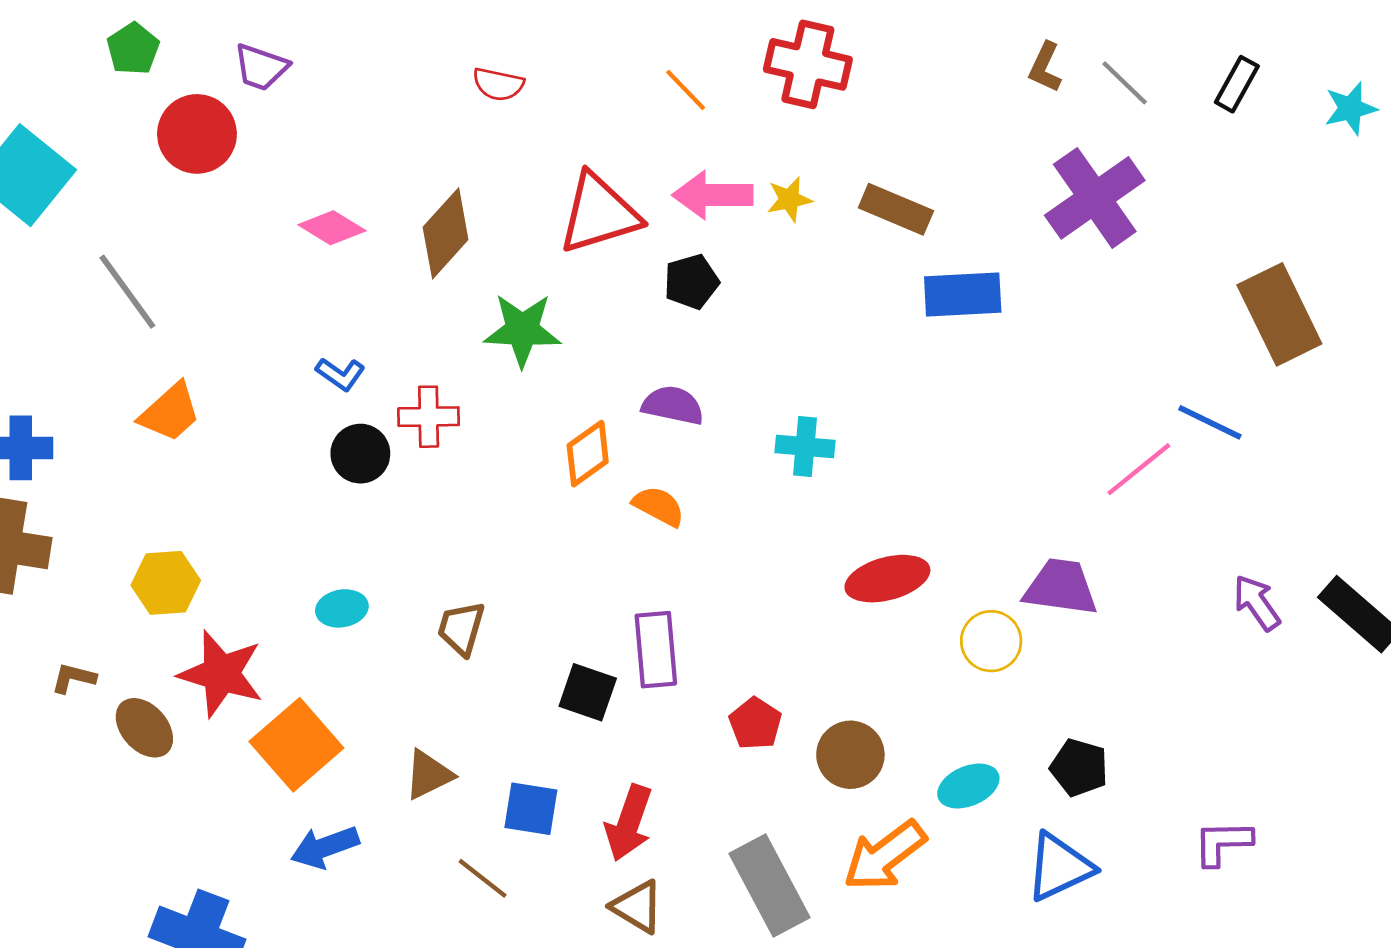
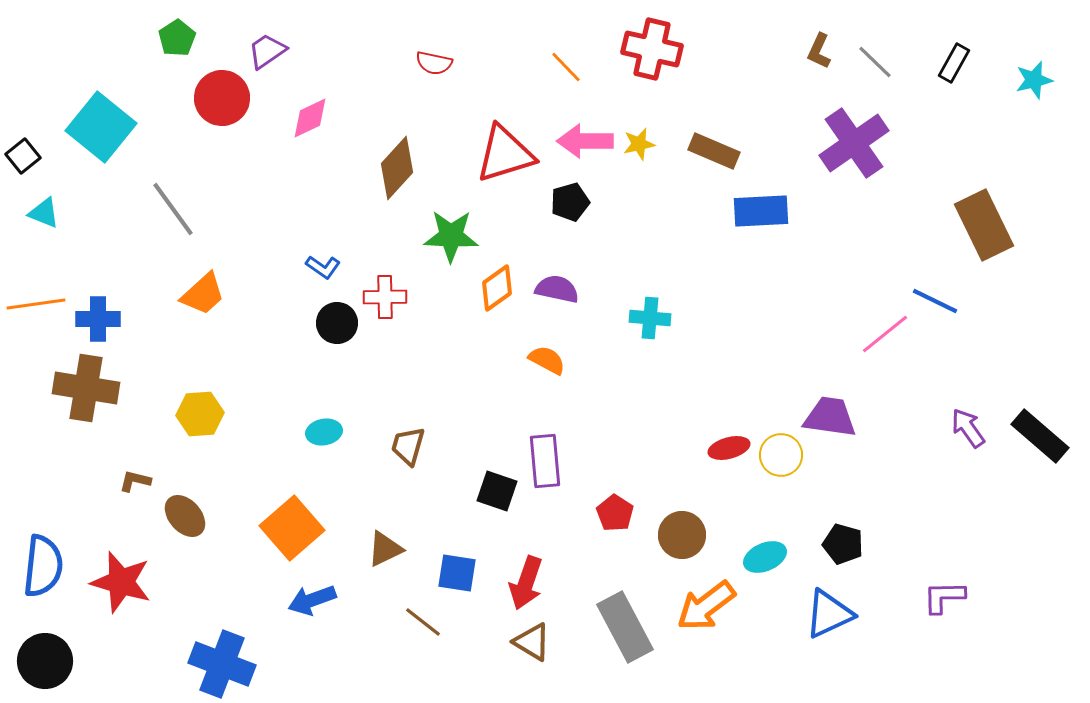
purple trapezoid: (261, 67) -> (267, 51), turned 126
pink diamond: (332, 228) -> (310, 118), moved, turned -57
orange diamond: (588, 454) -> (497, 288), moved
red ellipse: (887, 579) -> (729, 448), moved, size x0.7
red star: (221, 674) -> (121, 582), moved

